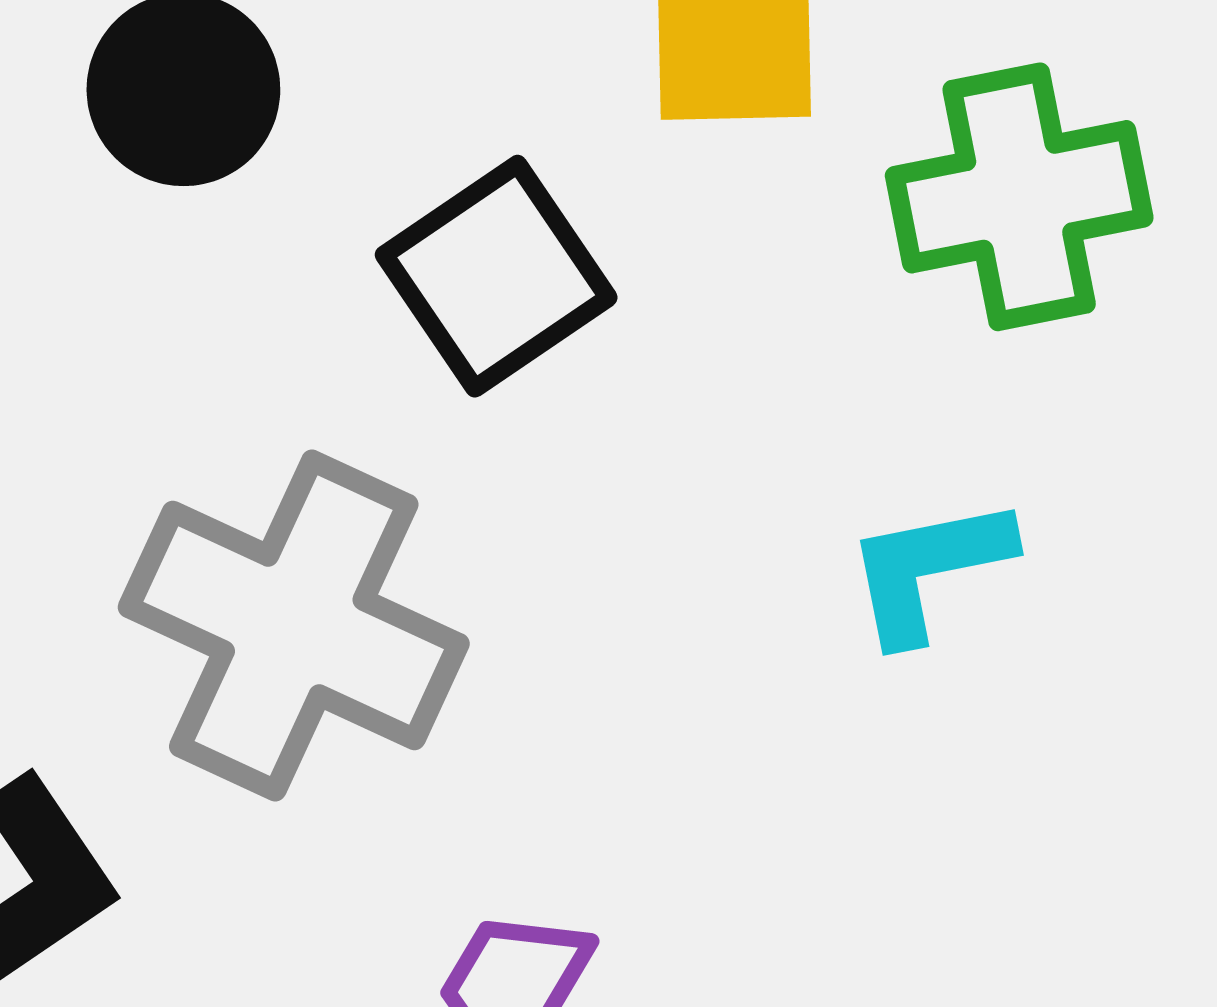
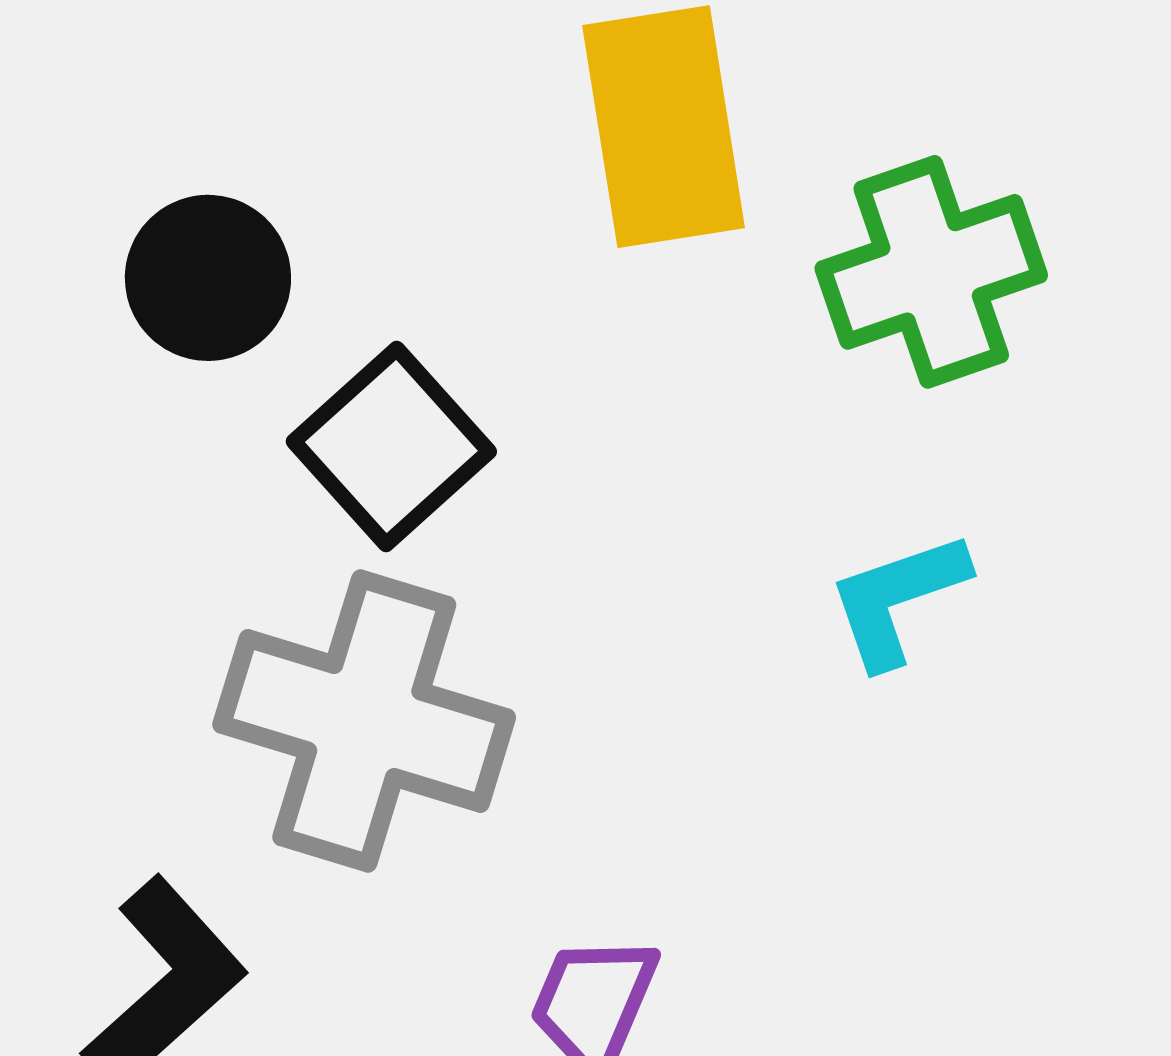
black square: (496, 276) -> (391, 447), moved

